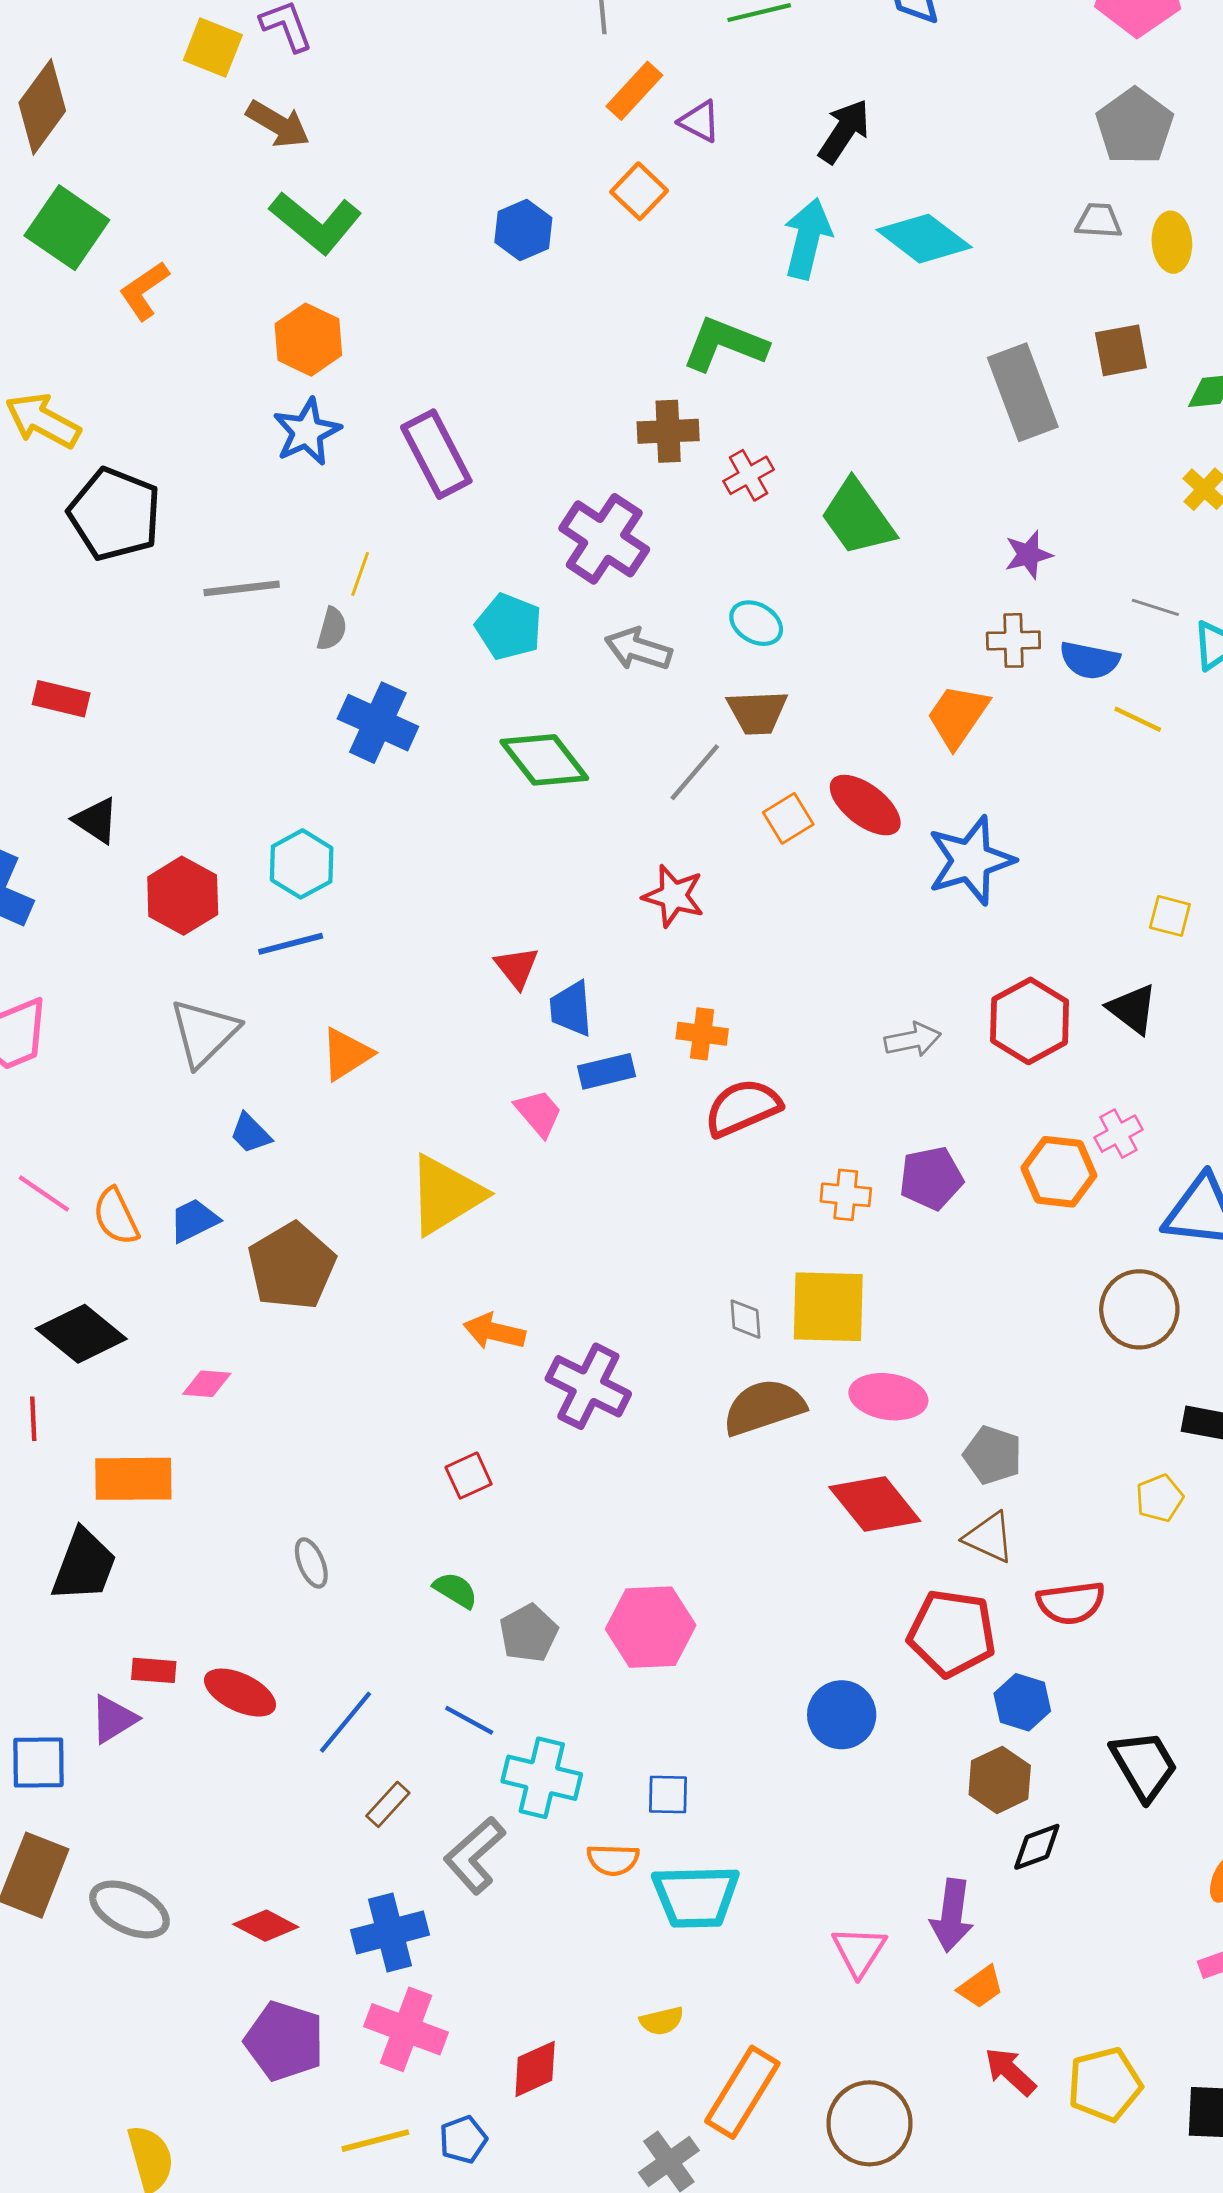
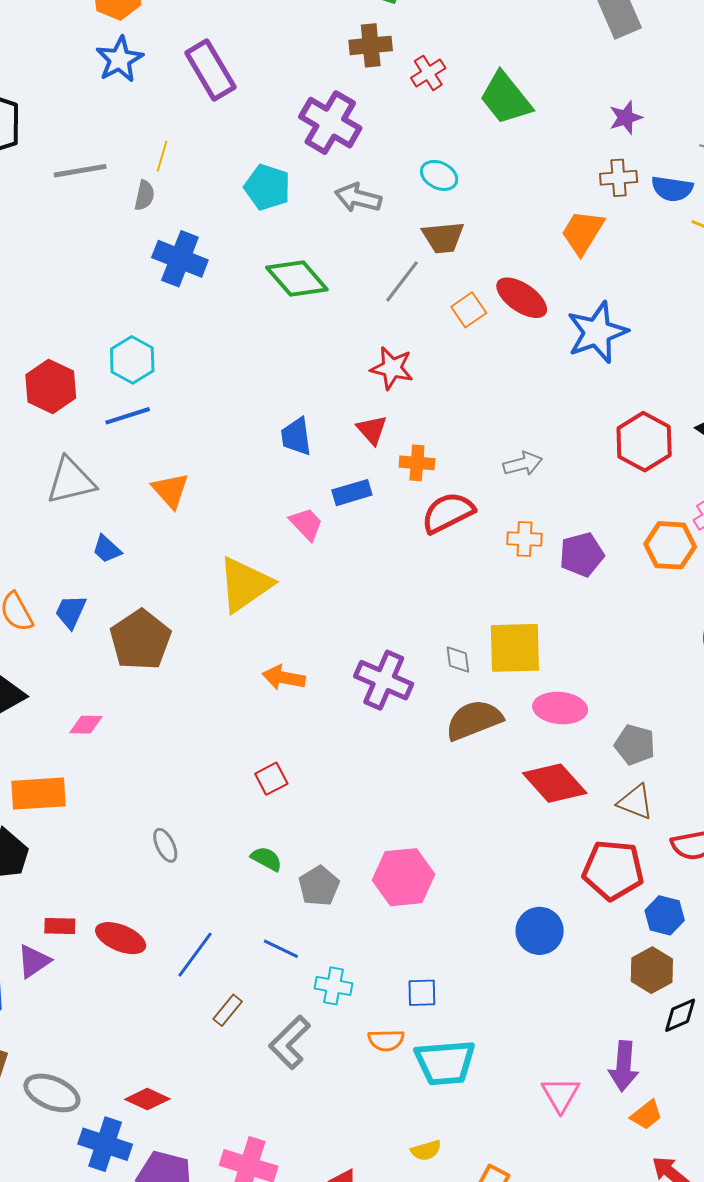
red triangle: (517, 967) -> (372, 430), moved
blue trapezoid: (571, 1009) -> (296, 437), moved
gray triangle: (204, 1033) -> (71, 481), turned 34
gray arrow: (913, 1040) -> (523, 464), moved
orange triangle: (346, 1054) -> (170, 490), turned -36
orange cross: (846, 1195) -> (524, 539), moved
blue trapezoid: (194, 1220) -> (71, 612), turned -36
purple cross: (588, 1386) -> (384, 680), moved
cyan cross: (542, 1778) -> (334, 986), size x0.7
blue cross: (390, 1932) -> (105, 1144), moved, turned 36

